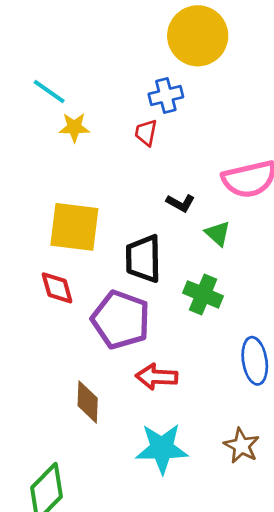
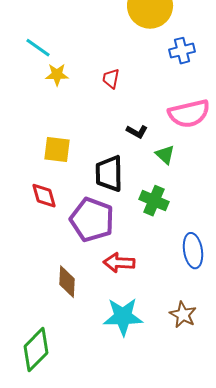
blue cross: (166, 96) -> (182, 51), moved
yellow square: (74, 227) -> (57, 150), size x0.7

